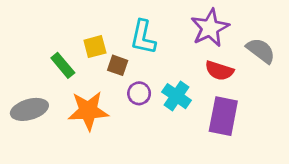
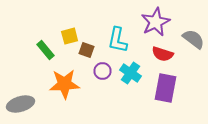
cyan L-shape: (143, 37) -> (118, 40), moved
gray ellipse: (29, 109) -> (20, 104), moved

